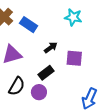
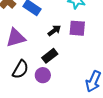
purple square: (74, 58) -> (77, 28), moved

